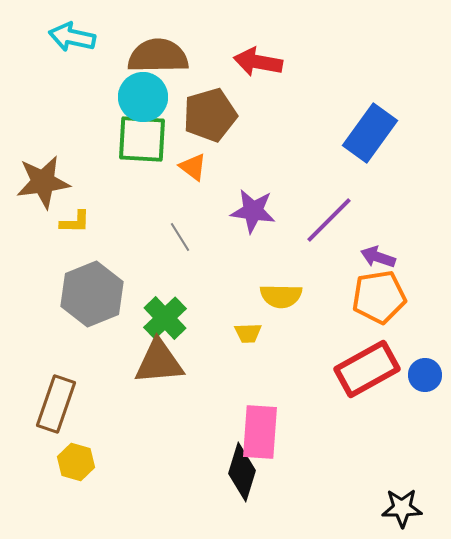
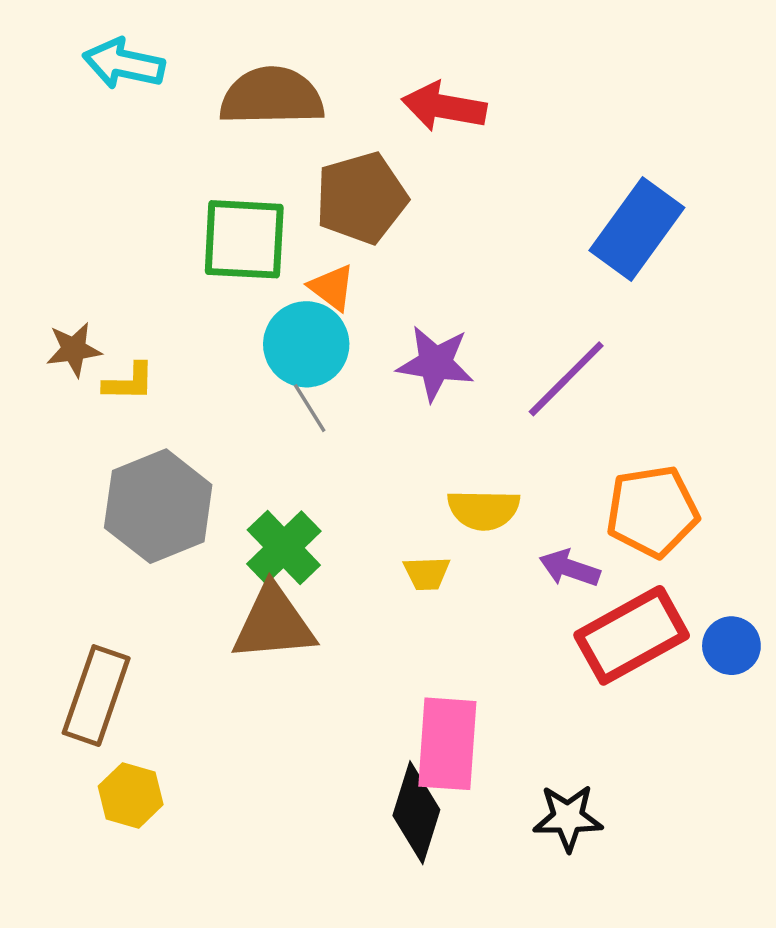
cyan circle: (143, 97) -> (306, 344), moved
brown star: (43, 182) -> (74, 350), moved, size x0.6
purple arrow: (378, 257) -> (570, 568), moved
black star: (402, 508) -> (568, 818), moved

